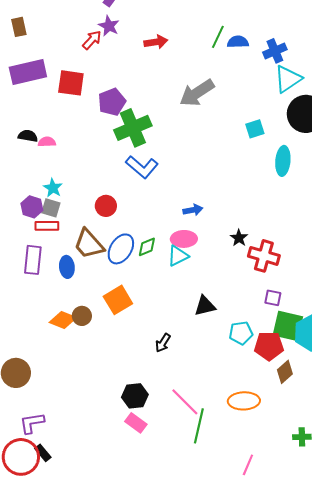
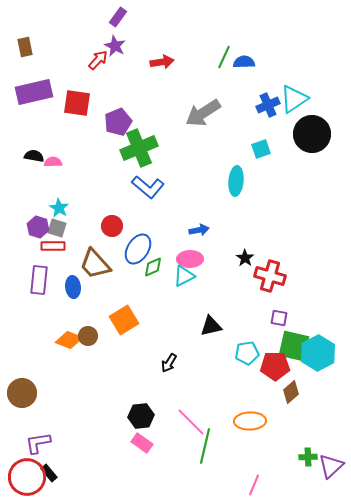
blue cross: (275, 51) -> (268, 105), moved
cyan ellipse: (283, 161) -> (236, 181), moved
blue ellipse: (121, 249) -> (138, 249), moved

